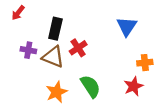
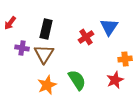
red arrow: (18, 13) -> (10, 23), moved
red cross: (78, 48) -> (86, 37), moved
brown triangle: (53, 57) -> (44, 54), turned 40

